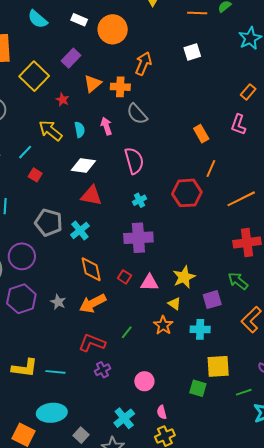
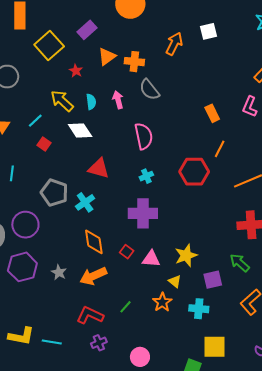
orange arrow: (143, 64) -> (174, 44), moved
white diamond: (83, 165) -> (80, 131), moved, turned 45

